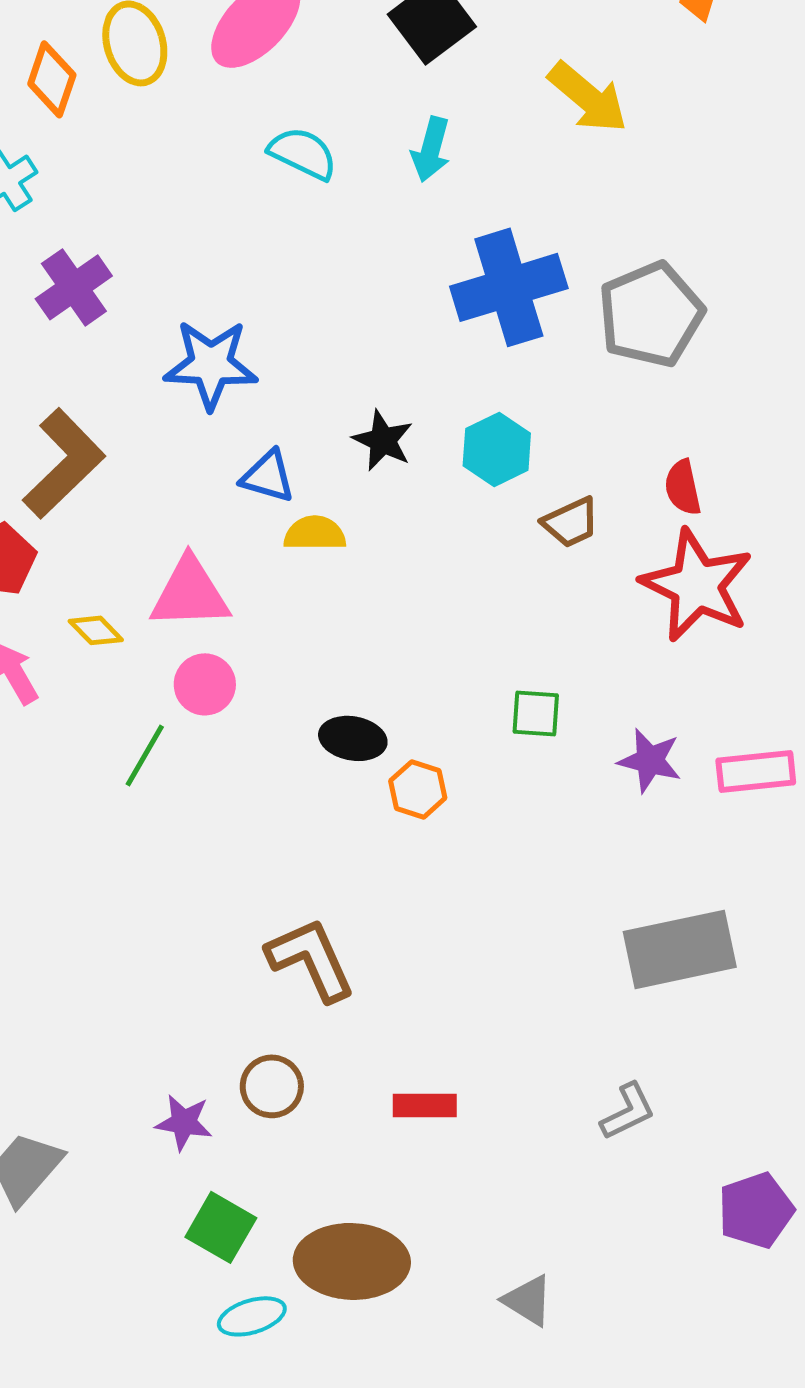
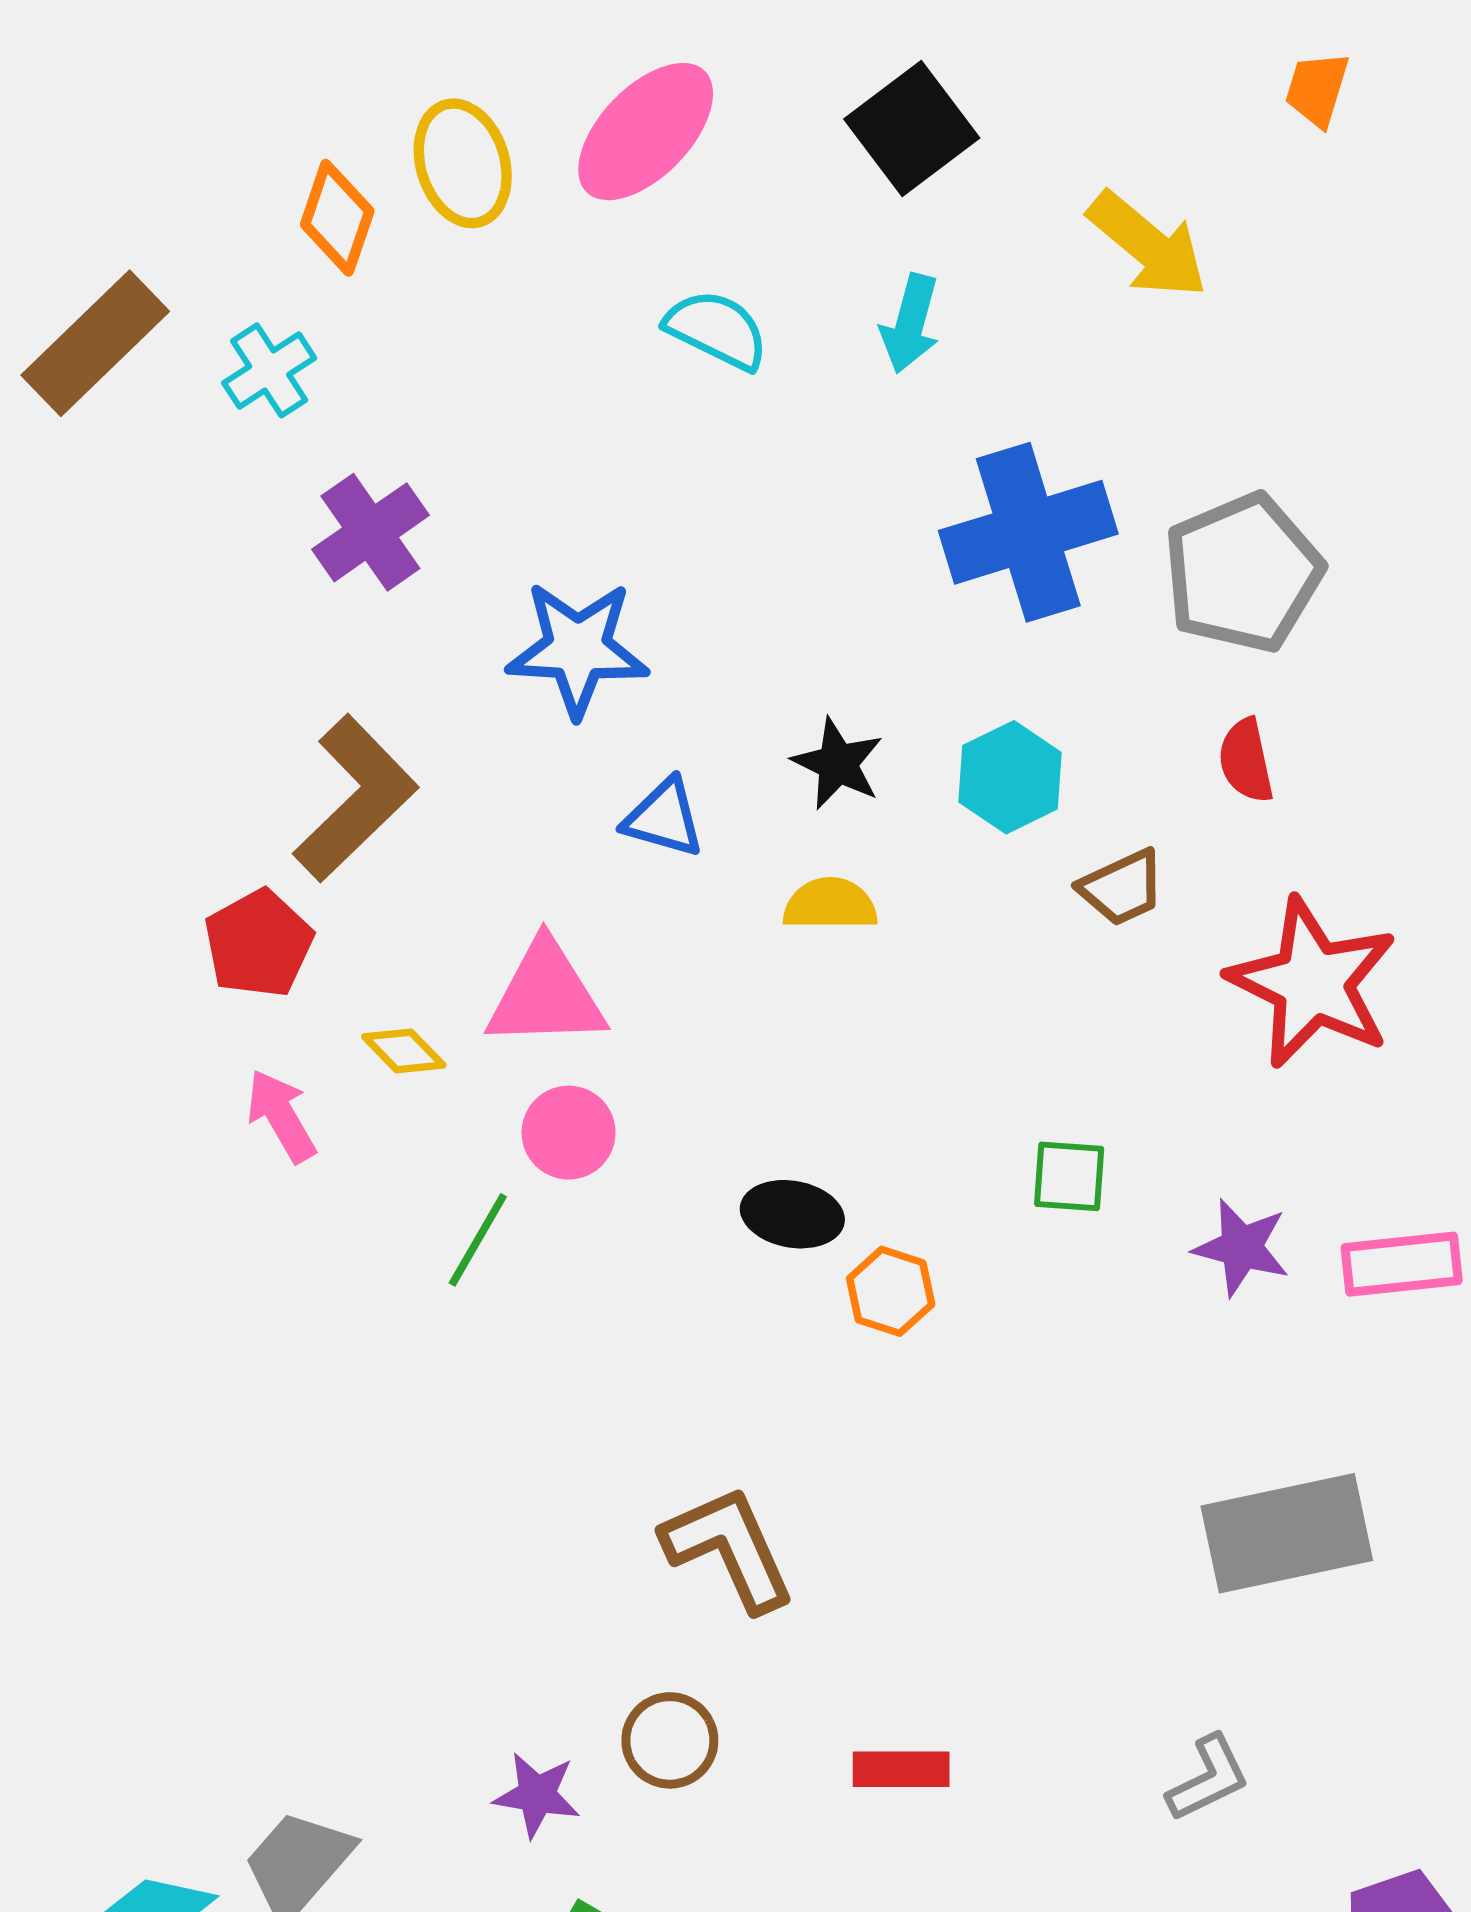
red semicircle: (683, 487) -> (1246, 761), moved
yellow semicircle: (315, 533) -> (830, 904), moved

